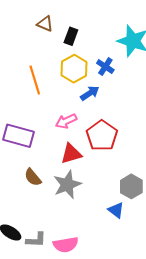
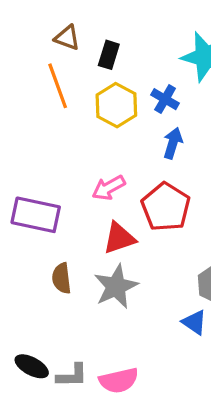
orange line: (35, 80) -> (58, 86), moved
blue arrow: (90, 93) -> (173, 143), moved, turned -36
brown semicircle: (33, 177) -> (62, 278), turned 36

